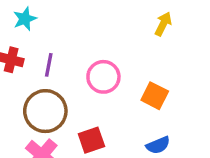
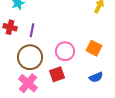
pink circle: (103, 77) -> (65, 51), moved

